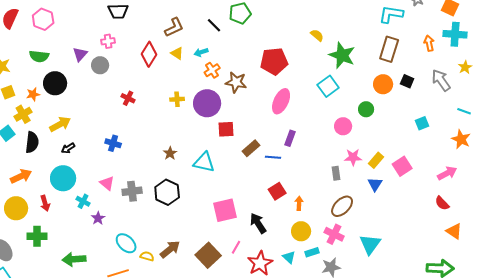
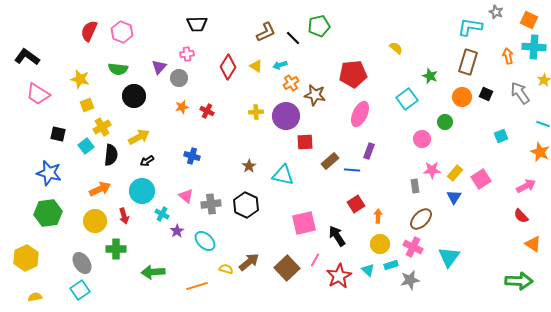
brown L-shape: (174, 27) -> (266, 32), moved
green star: (342, 55) -> (430, 76), moved, size x0.6
orange star: (33, 94) -> (182, 107), moved
cyan ellipse: (126, 243) -> (205, 241), moved

